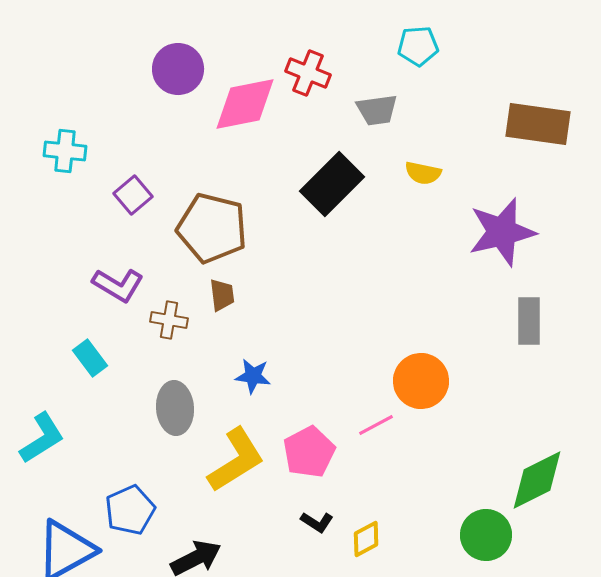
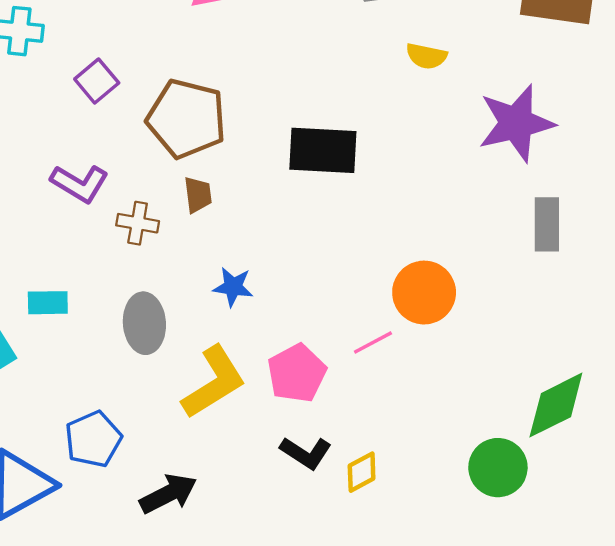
black rectangle: (332, 184) -> (323, 150), moved, turned 48
cyan rectangle: (90, 358) -> (48, 303), moved, turned -54
black L-shape: (317, 522) -> (306, 453), size x1.4

